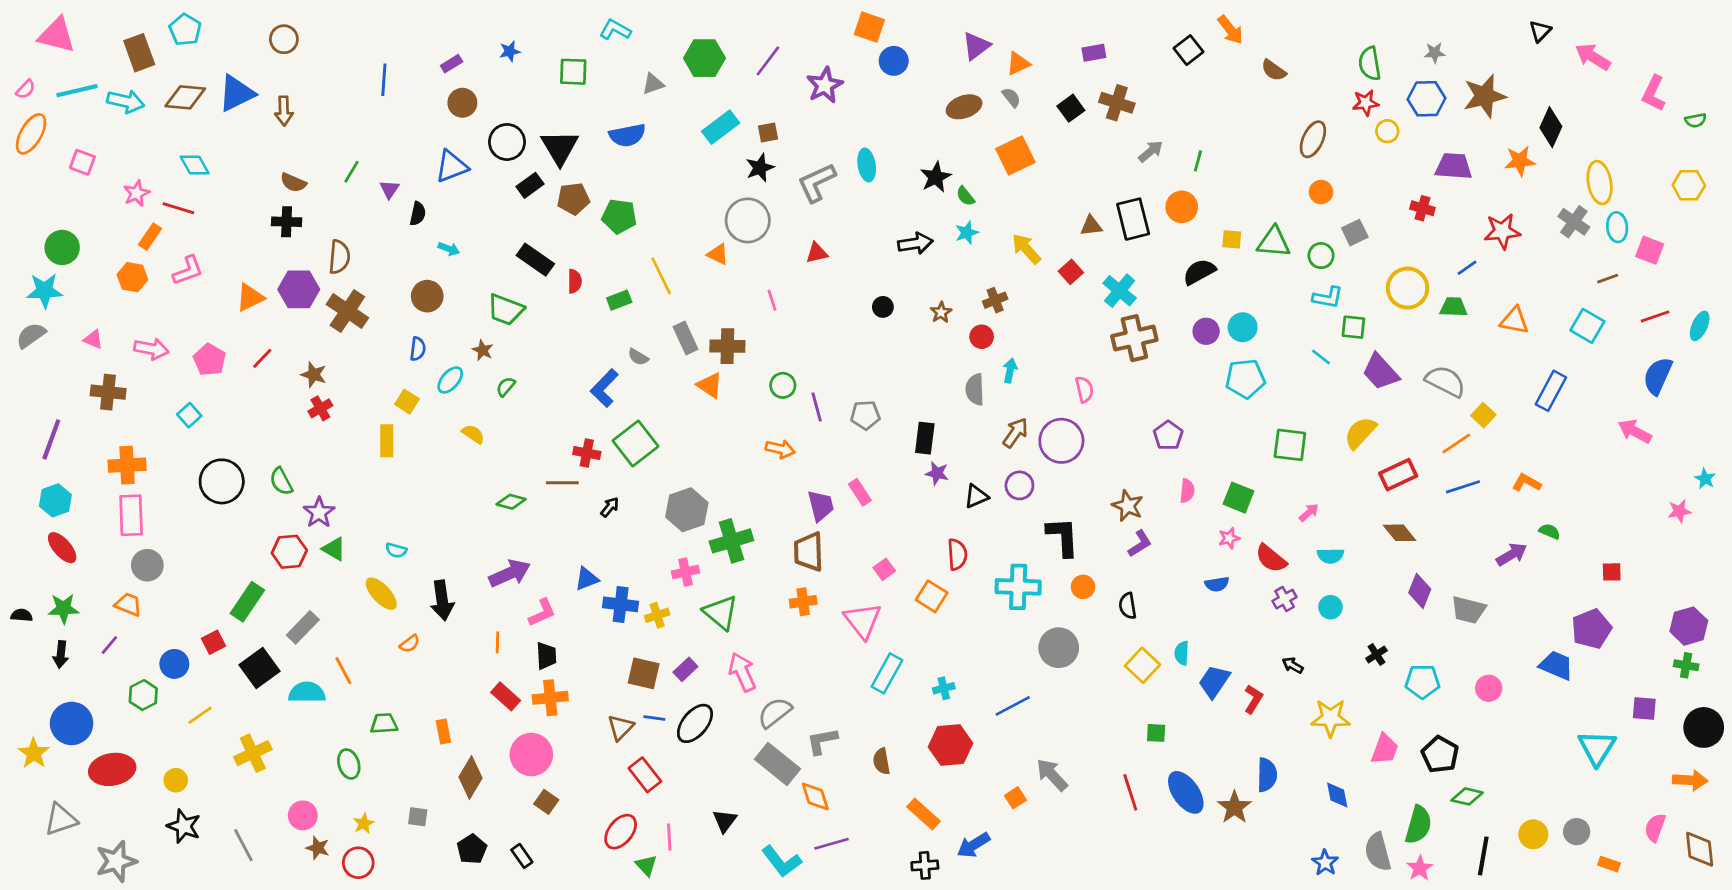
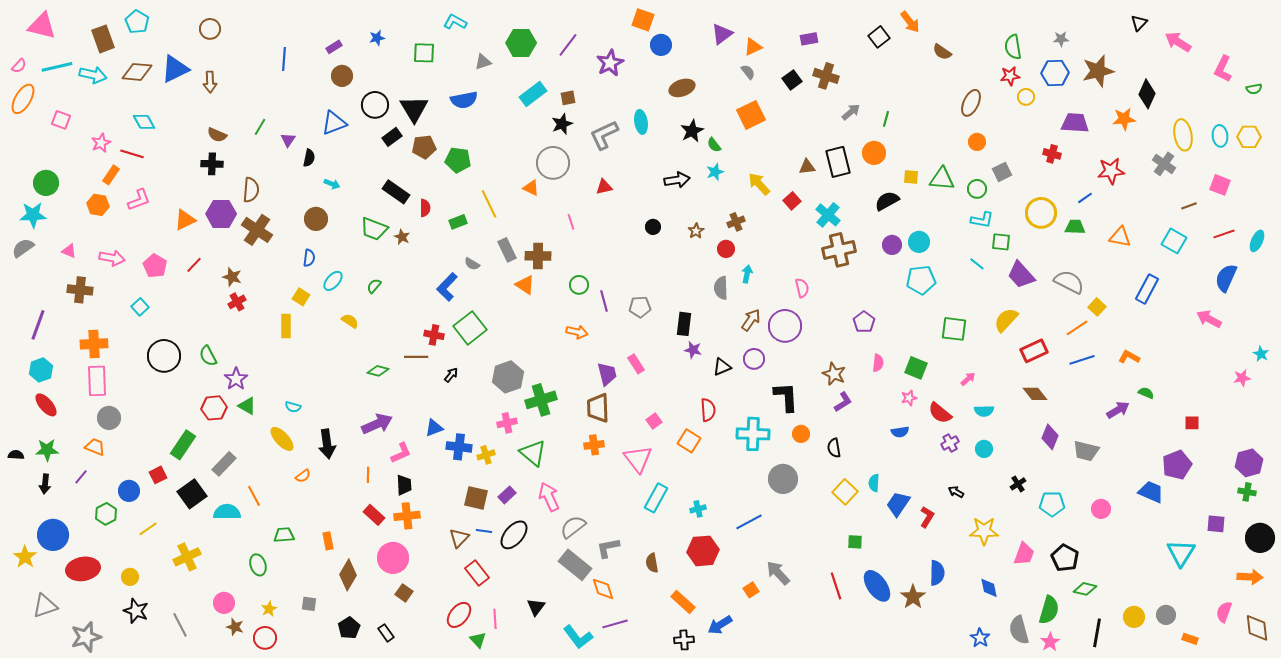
brown ellipse: (964, 107) -> (682, 88), moved
cyan ellipse: (1617, 227) -> (1220, 136), moved
brown star: (483, 350) -> (402, 237), moved

